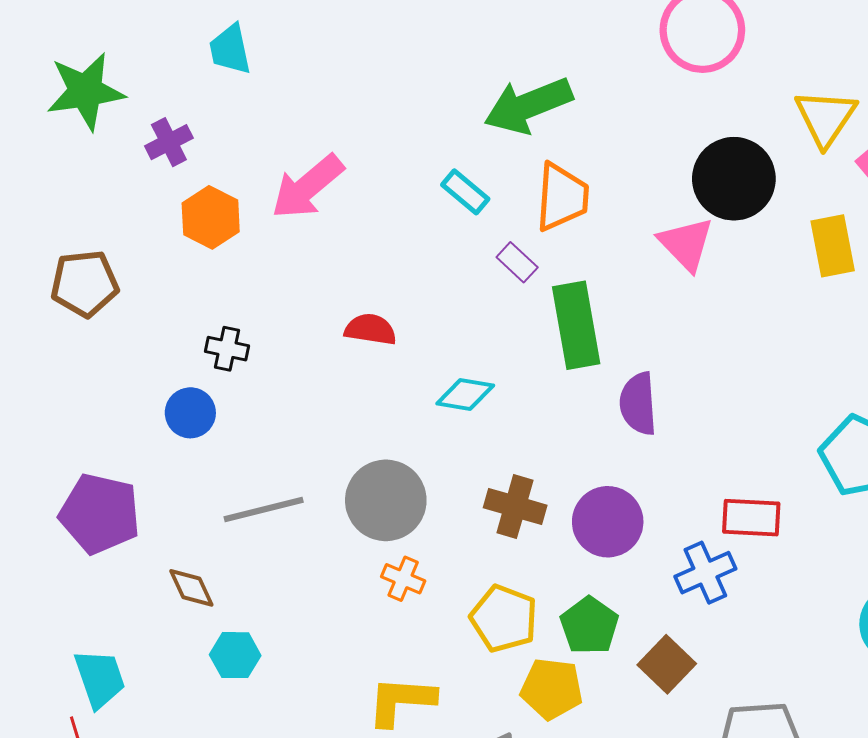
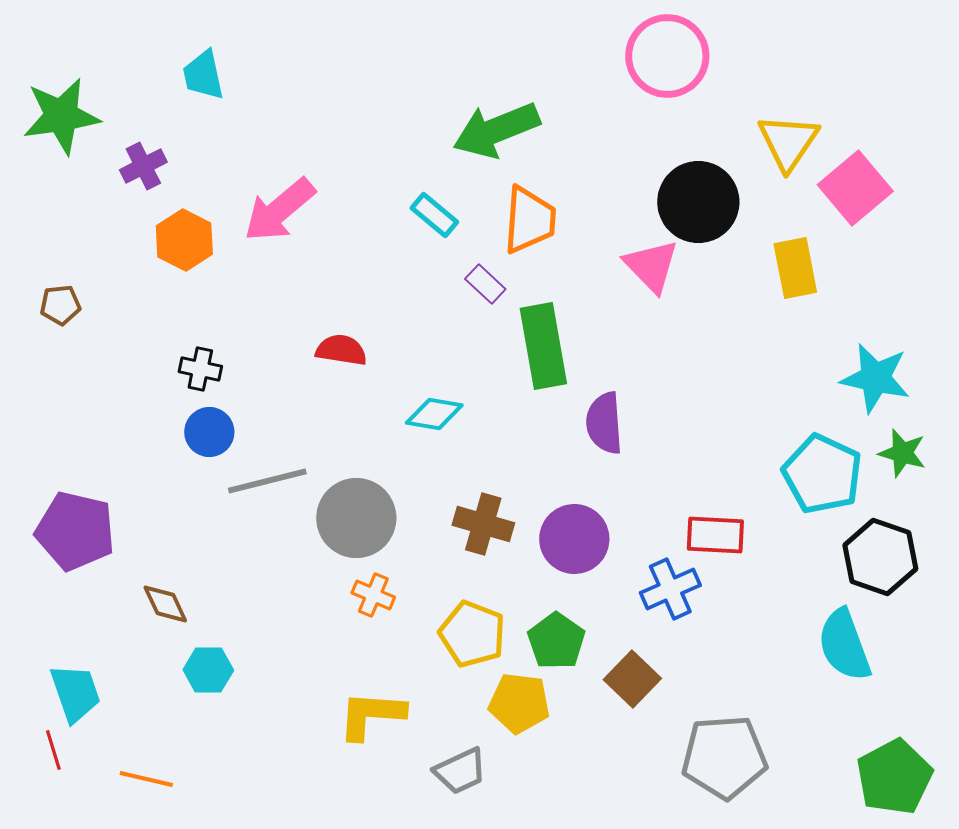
brown pentagon: (84, 284) -> (60, 305), size x0.6
blue circle: (190, 413) -> (209, 432), moved
gray line: (264, 510) -> (267, 481), moved

